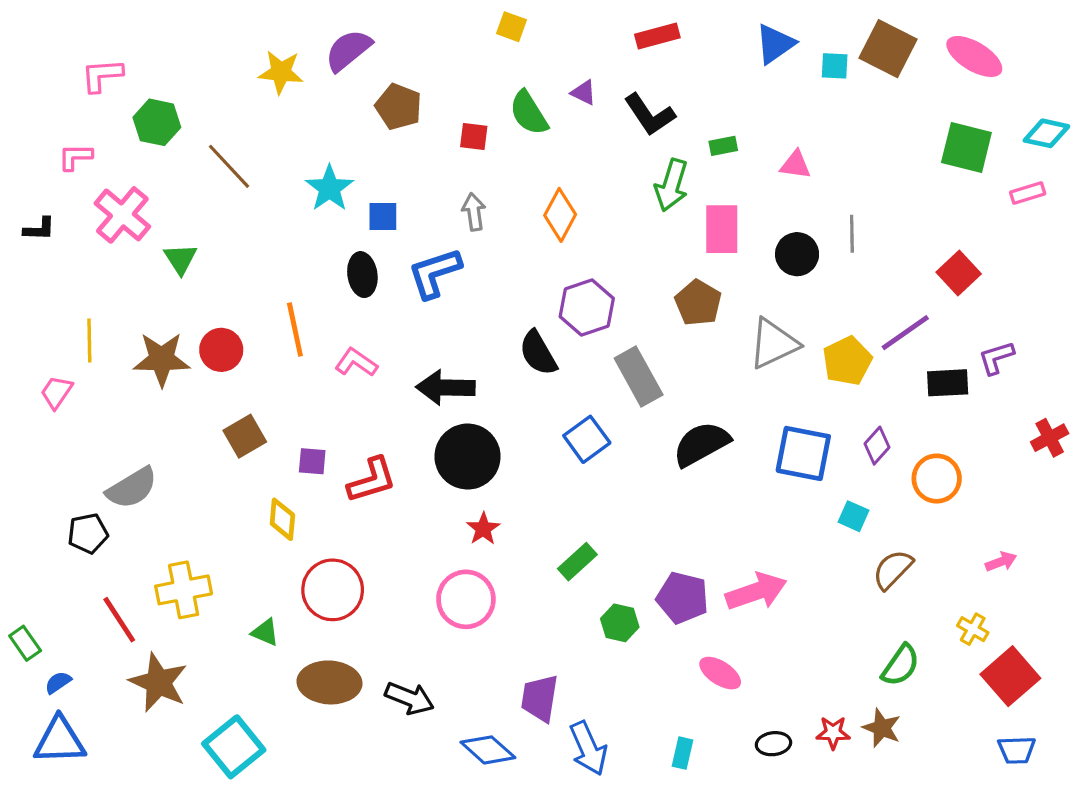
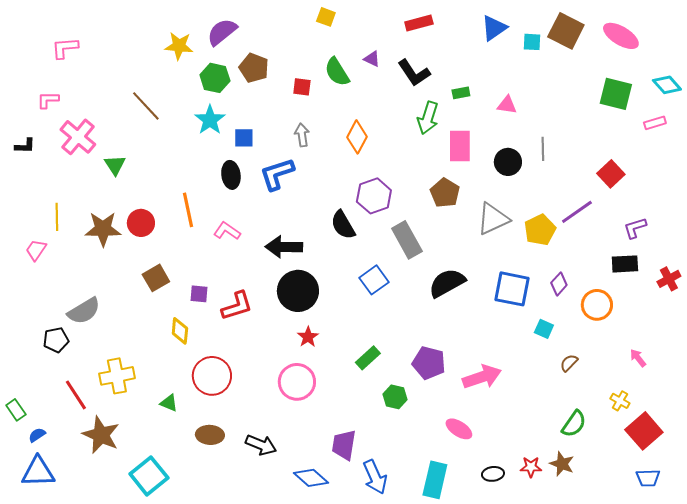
green hexagon: (157, 122) -> (215, 78), moved
cyan diamond: (1046, 133) -> (667, 85), turned 36
black rectangle: (948, 383) -> (625, 264), moved
pink arrow: (1001, 562) -> (638, 358), turned -108
brown semicircle: (893, 570) -> (569, 363), size x0.7
purple pentagon: (682, 598) -> (429, 363), moved
brown ellipse: (329, 682) -> (210, 435), size x0.7
cyan rectangle: (682, 753) -> (435, 480), size x1.8

